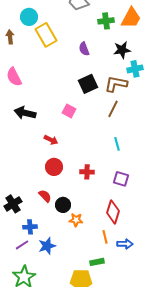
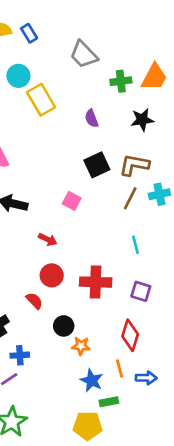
cyan cross: (135, 69) -> (159, 194), moved
red cross: (87, 172) -> (96, 282), size x1.6
red semicircle: (45, 196) -> (34, 301), moved
blue star: (47, 246) -> (92, 380), moved, turned -30

